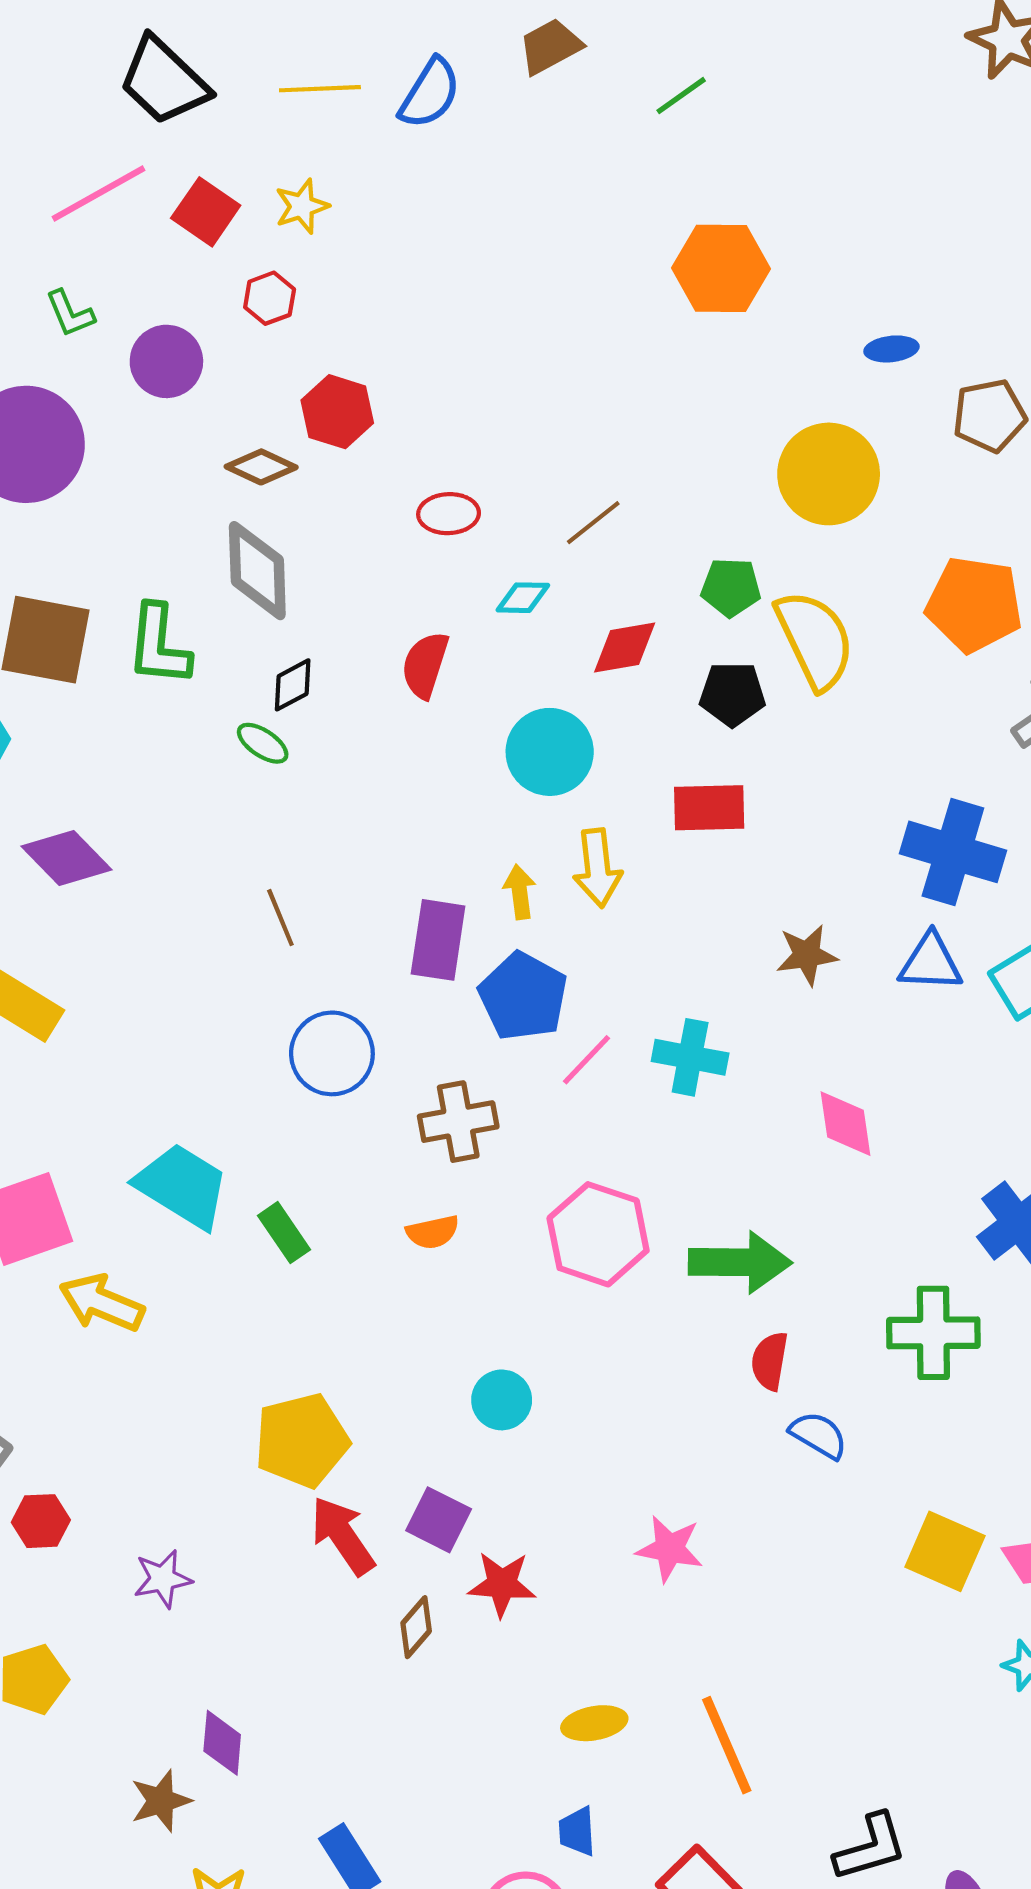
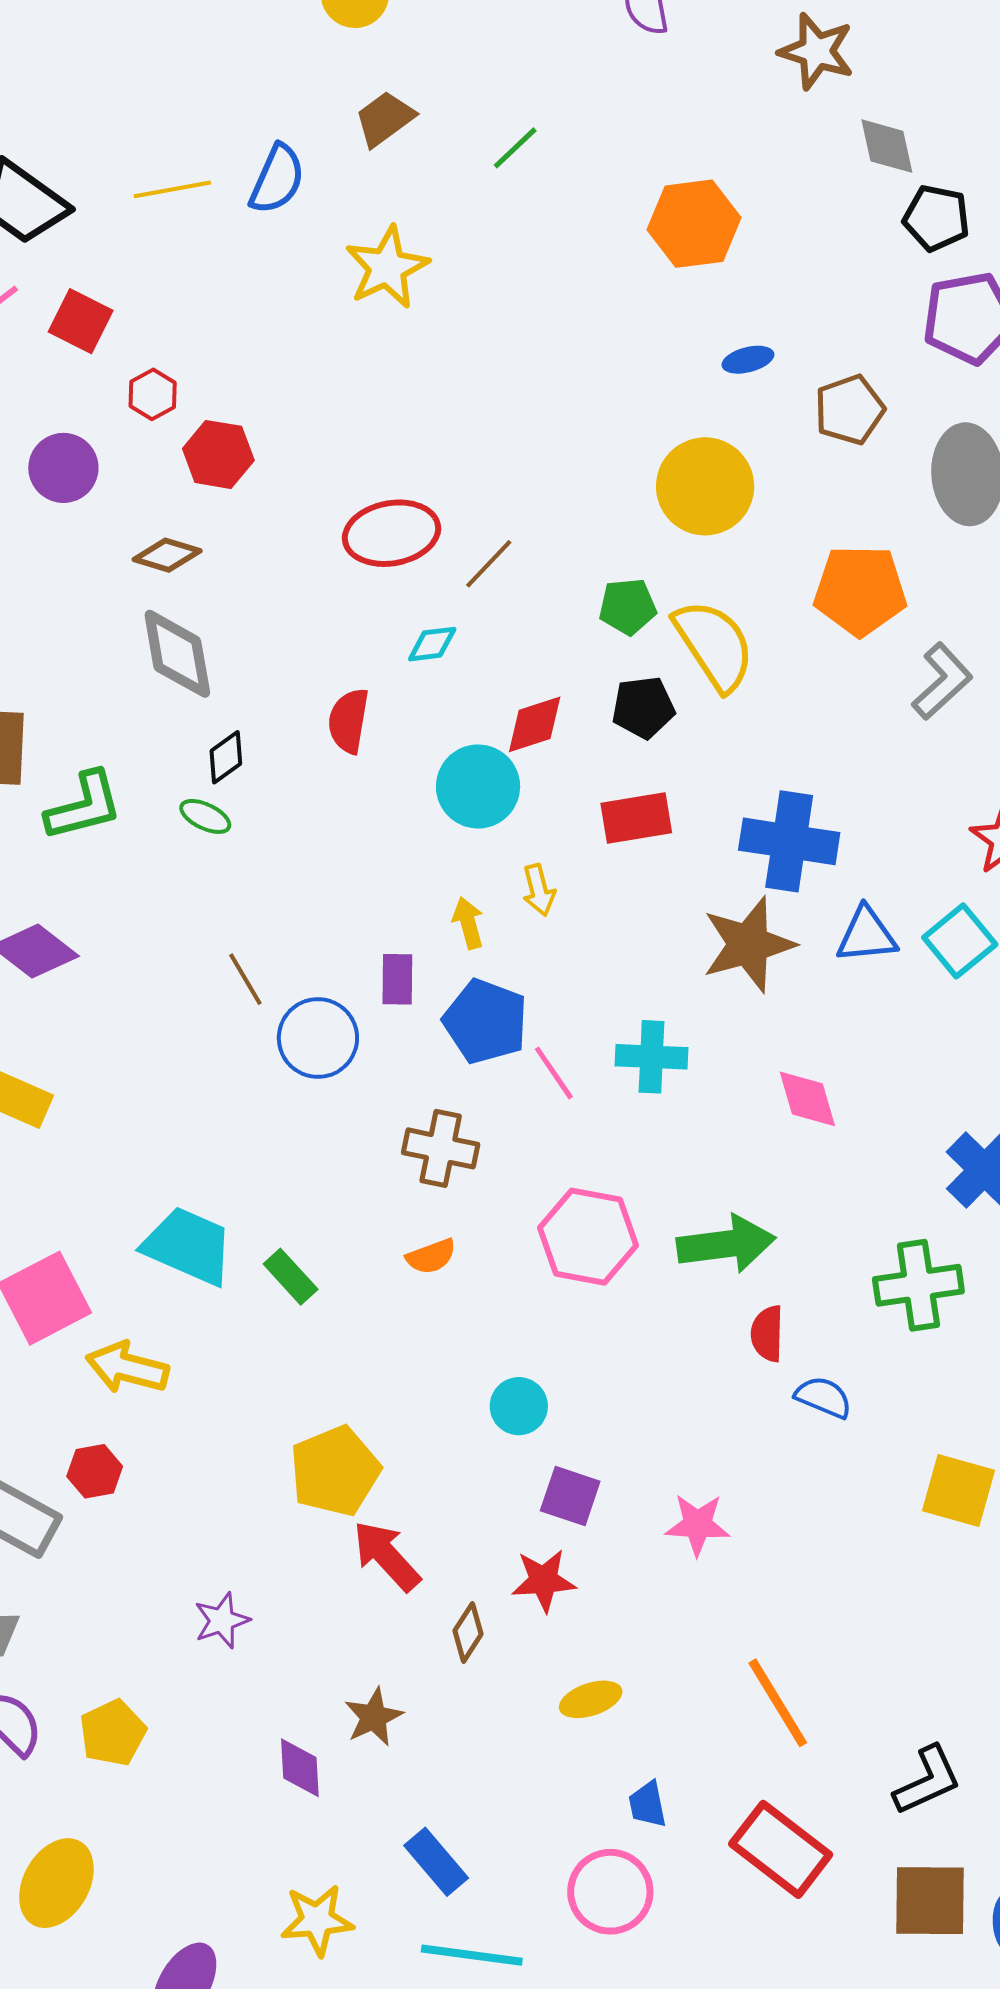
yellow star: (302, 206) -> (387, 267), moved, size x1.6
orange hexagon: (721, 268) -> (694, 224), moved
red hexagon: (337, 412) -> (218, 454), moved
red ellipse: (449, 514) -> (391, 533), moved, size x1.6
green L-shape: (159, 645) -> (84, 806), moved, turned -102
red diamond: (625, 647) -> (535, 724), moved
blue cross: (953, 852) -> (789, 841), moved
yellow arrow: (597, 868) -> (539, 890), size x0.7
purple rectangle: (438, 940) -> (397, 979), size x0.7
brown star: (807, 955) -> (748, 944), size x1.6
blue circle: (332, 1053) -> (318, 1038), moved
pink line: (586, 1060) -> (554, 1073), turned -70
brown cross: (458, 1122) -> (441, 1148), turned 30
purple square: (439, 1520) -> (570, 1496), moved
red hexagon: (41, 1521) -> (95, 1471), moved
yellow ellipse: (594, 1723) -> (591, 1699), moved
brown star: (161, 1801) -> (374, 1717), moved

